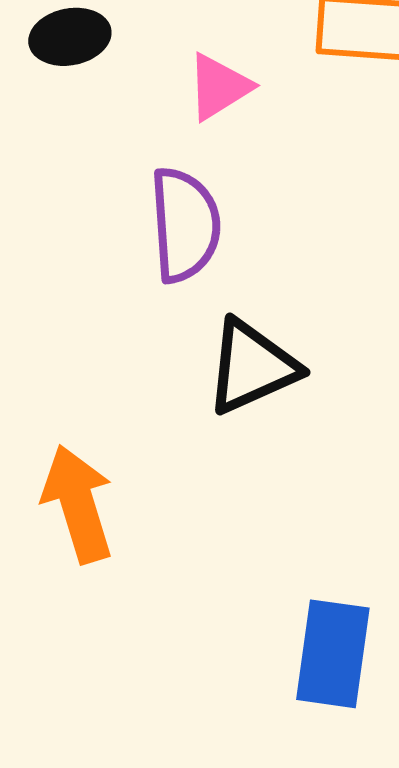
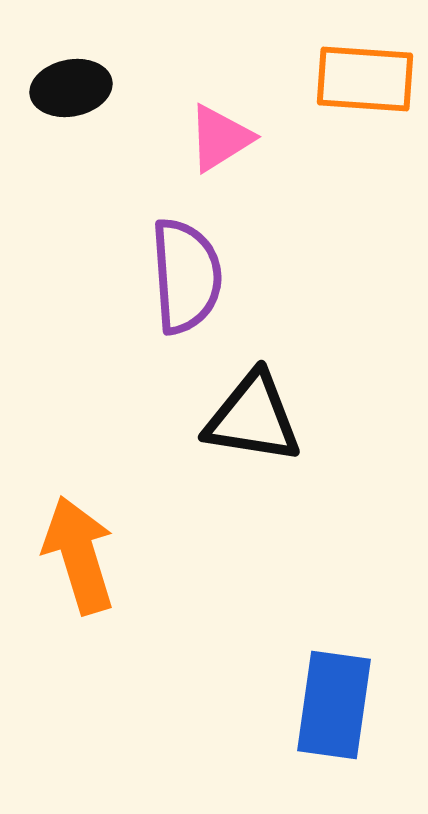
black triangle: (252, 367) -> (253, 418), turned 33

